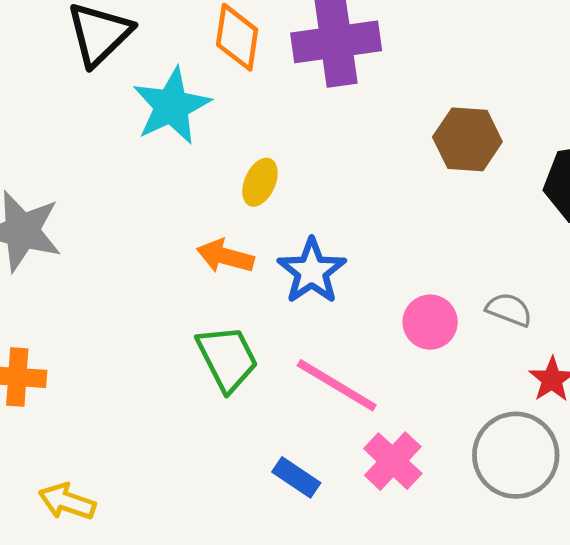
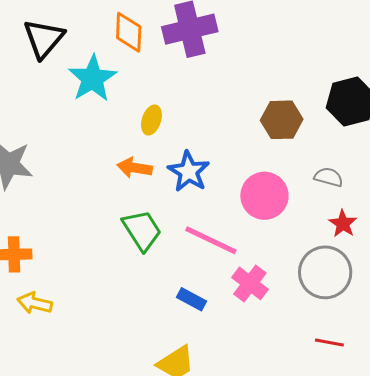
brown hexagon: (467, 139) -> (282, 120), moved
gray semicircle: (509, 310) -> (329, 177), moved
pink circle: (430, 322) -> (264, 196), size x1.4
yellow arrow: (67, 502) -> (35, 303), moved

